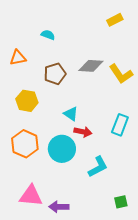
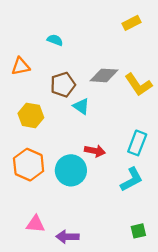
cyan triangle: (71, 114) -> (81, 106), moved
cyan L-shape: (98, 167) -> (131, 180), moved
pink triangle: (31, 196) -> (35, 224), size x0.7

